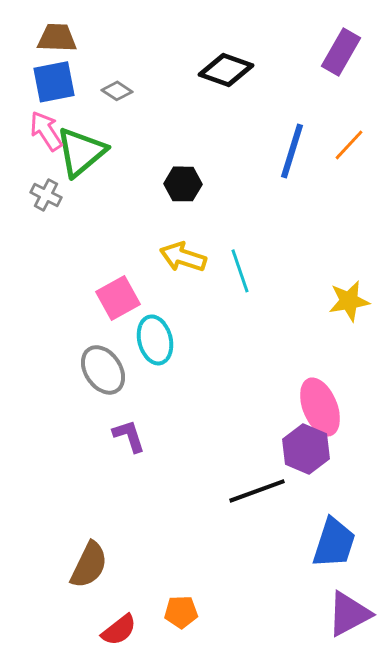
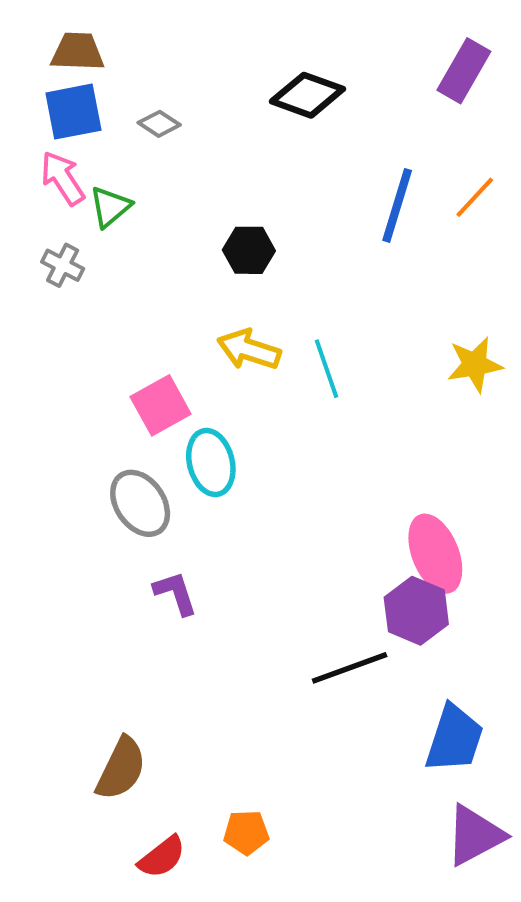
green triangle: (81, 152) -> (110, 207), size x0.6
yellow star: (349, 301) -> (475, 365), moved

